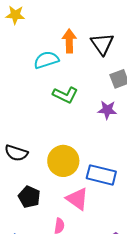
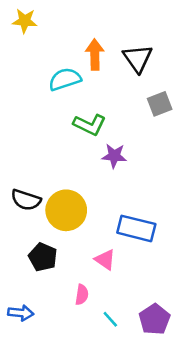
purple star: (107, 110) -> (114, 156), moved
yellow circle: (63, 161) -> (66, 210), moved
pink triangle: (77, 199) -> (105, 260), size x0.7

